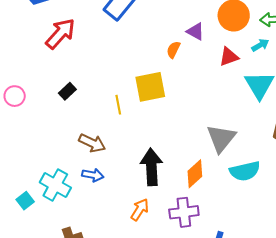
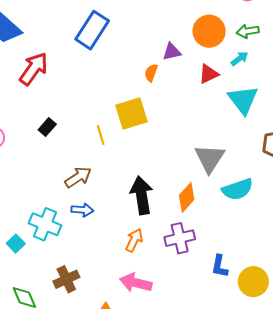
purple triangle: (195, 31) -> (172, 52), turned -36
brown arrow: (92, 143) -> (78, 177), turned -52

